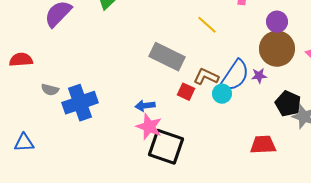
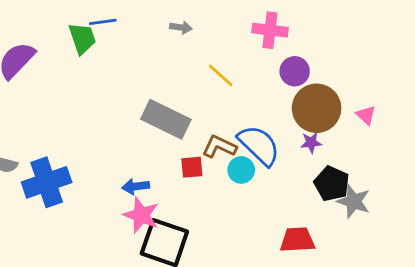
purple circle: (277, 22) -> (295, 71), moved
blue semicircle: (235, 76) -> (259, 145), turned -80
purple star: (259, 76) -> (311, 143), moved
red square: (186, 92) -> (192, 167), turned -30

